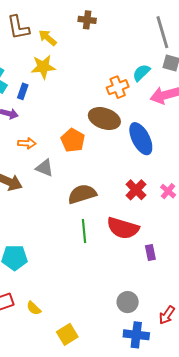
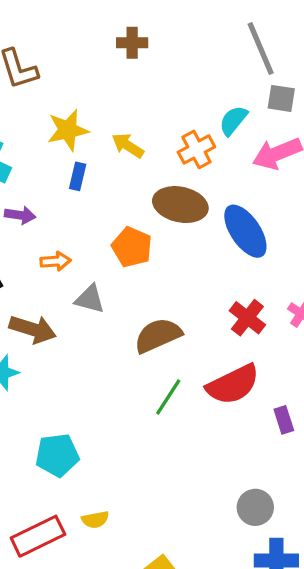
yellow arrow: (48, 38) -> (128, 146), moved
blue rectangle: (23, 91) -> (78, 176), moved
red semicircle: (123, 228) -> (233, 384), turned -36
green line: (84, 231) -> (168, 397), turned 45
yellow semicircle: (34, 308) -> (95, 520), moved, turned -49

